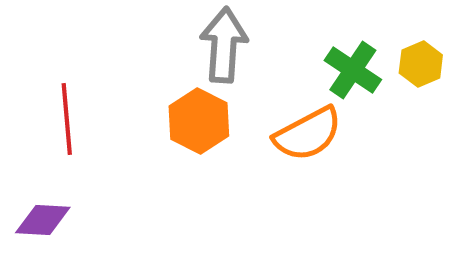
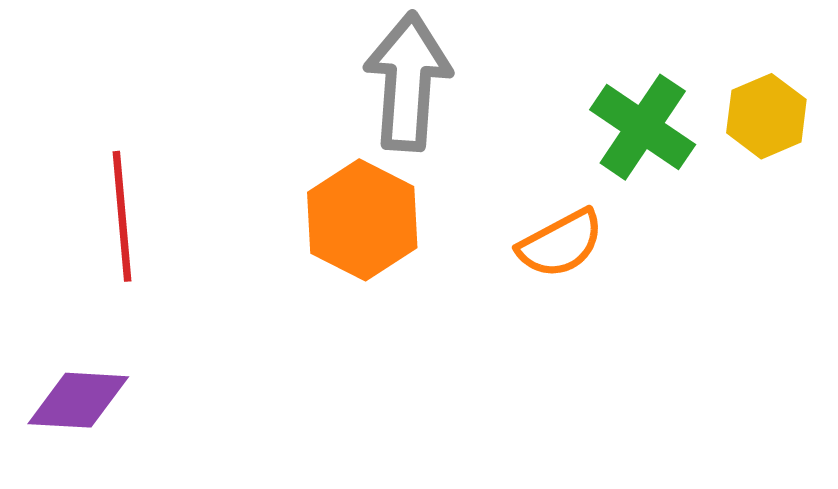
orange semicircle: (308, 134) -> (561, 244), size x0.7

